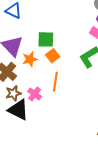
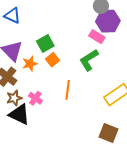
green square: (46, 39) -> (45, 43), turned -30
orange line: (55, 82) -> (68, 90), moved

